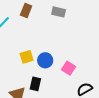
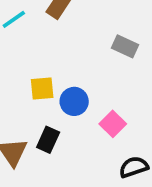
gray rectangle: (59, 12) -> (125, 46), moved

